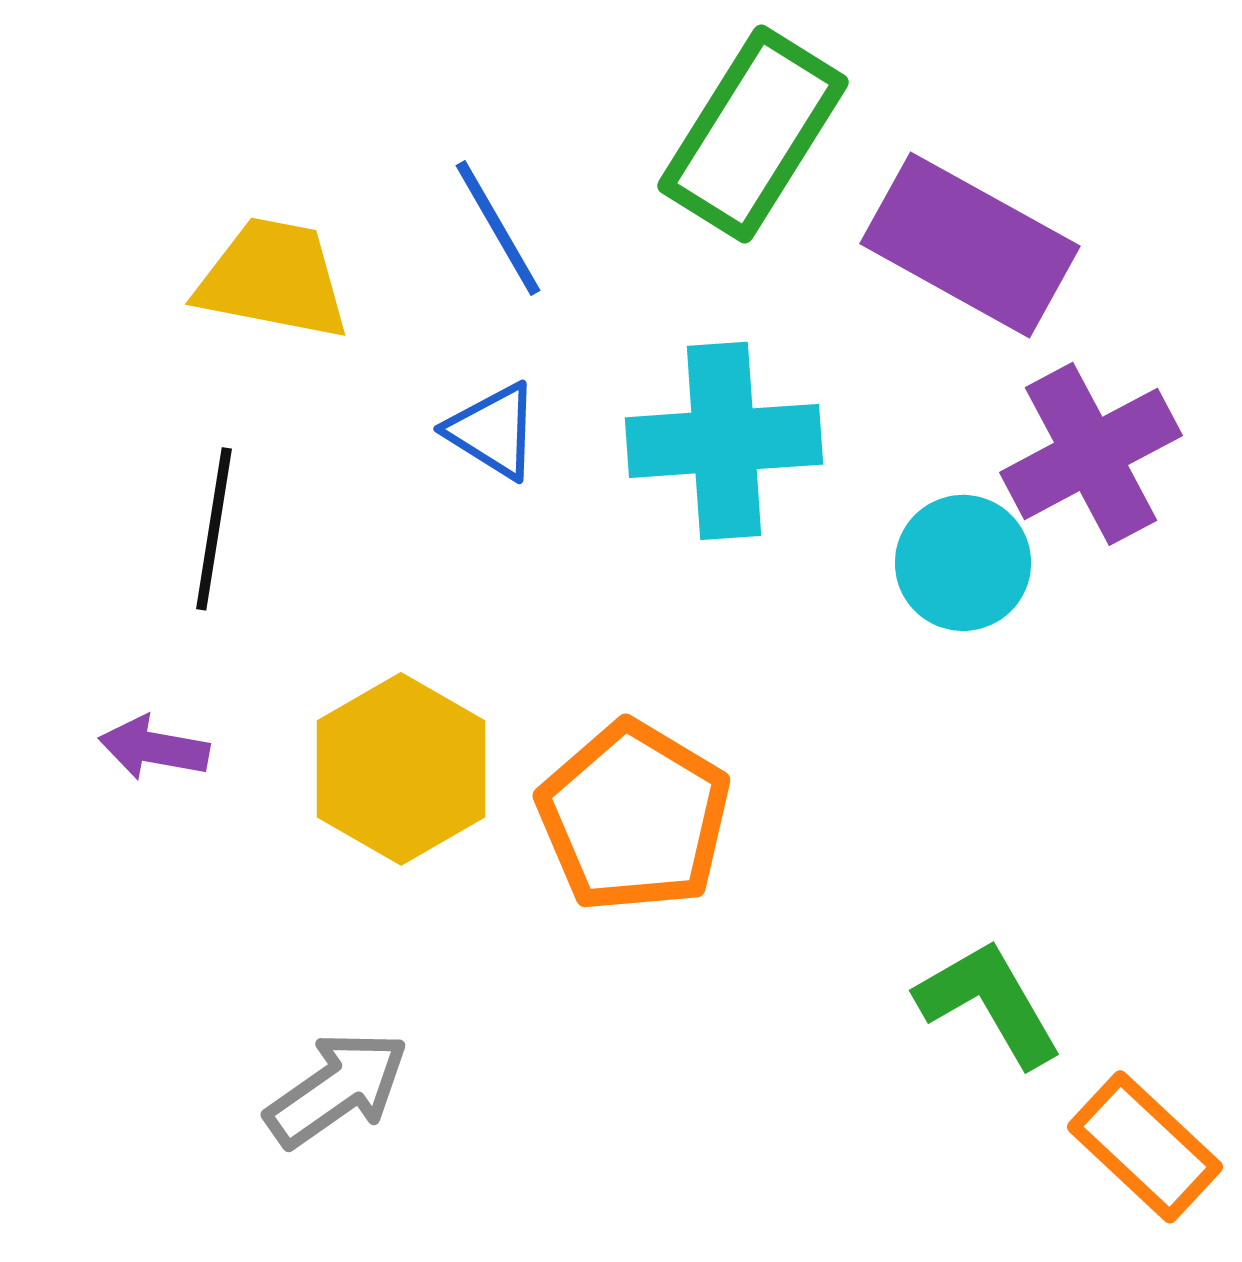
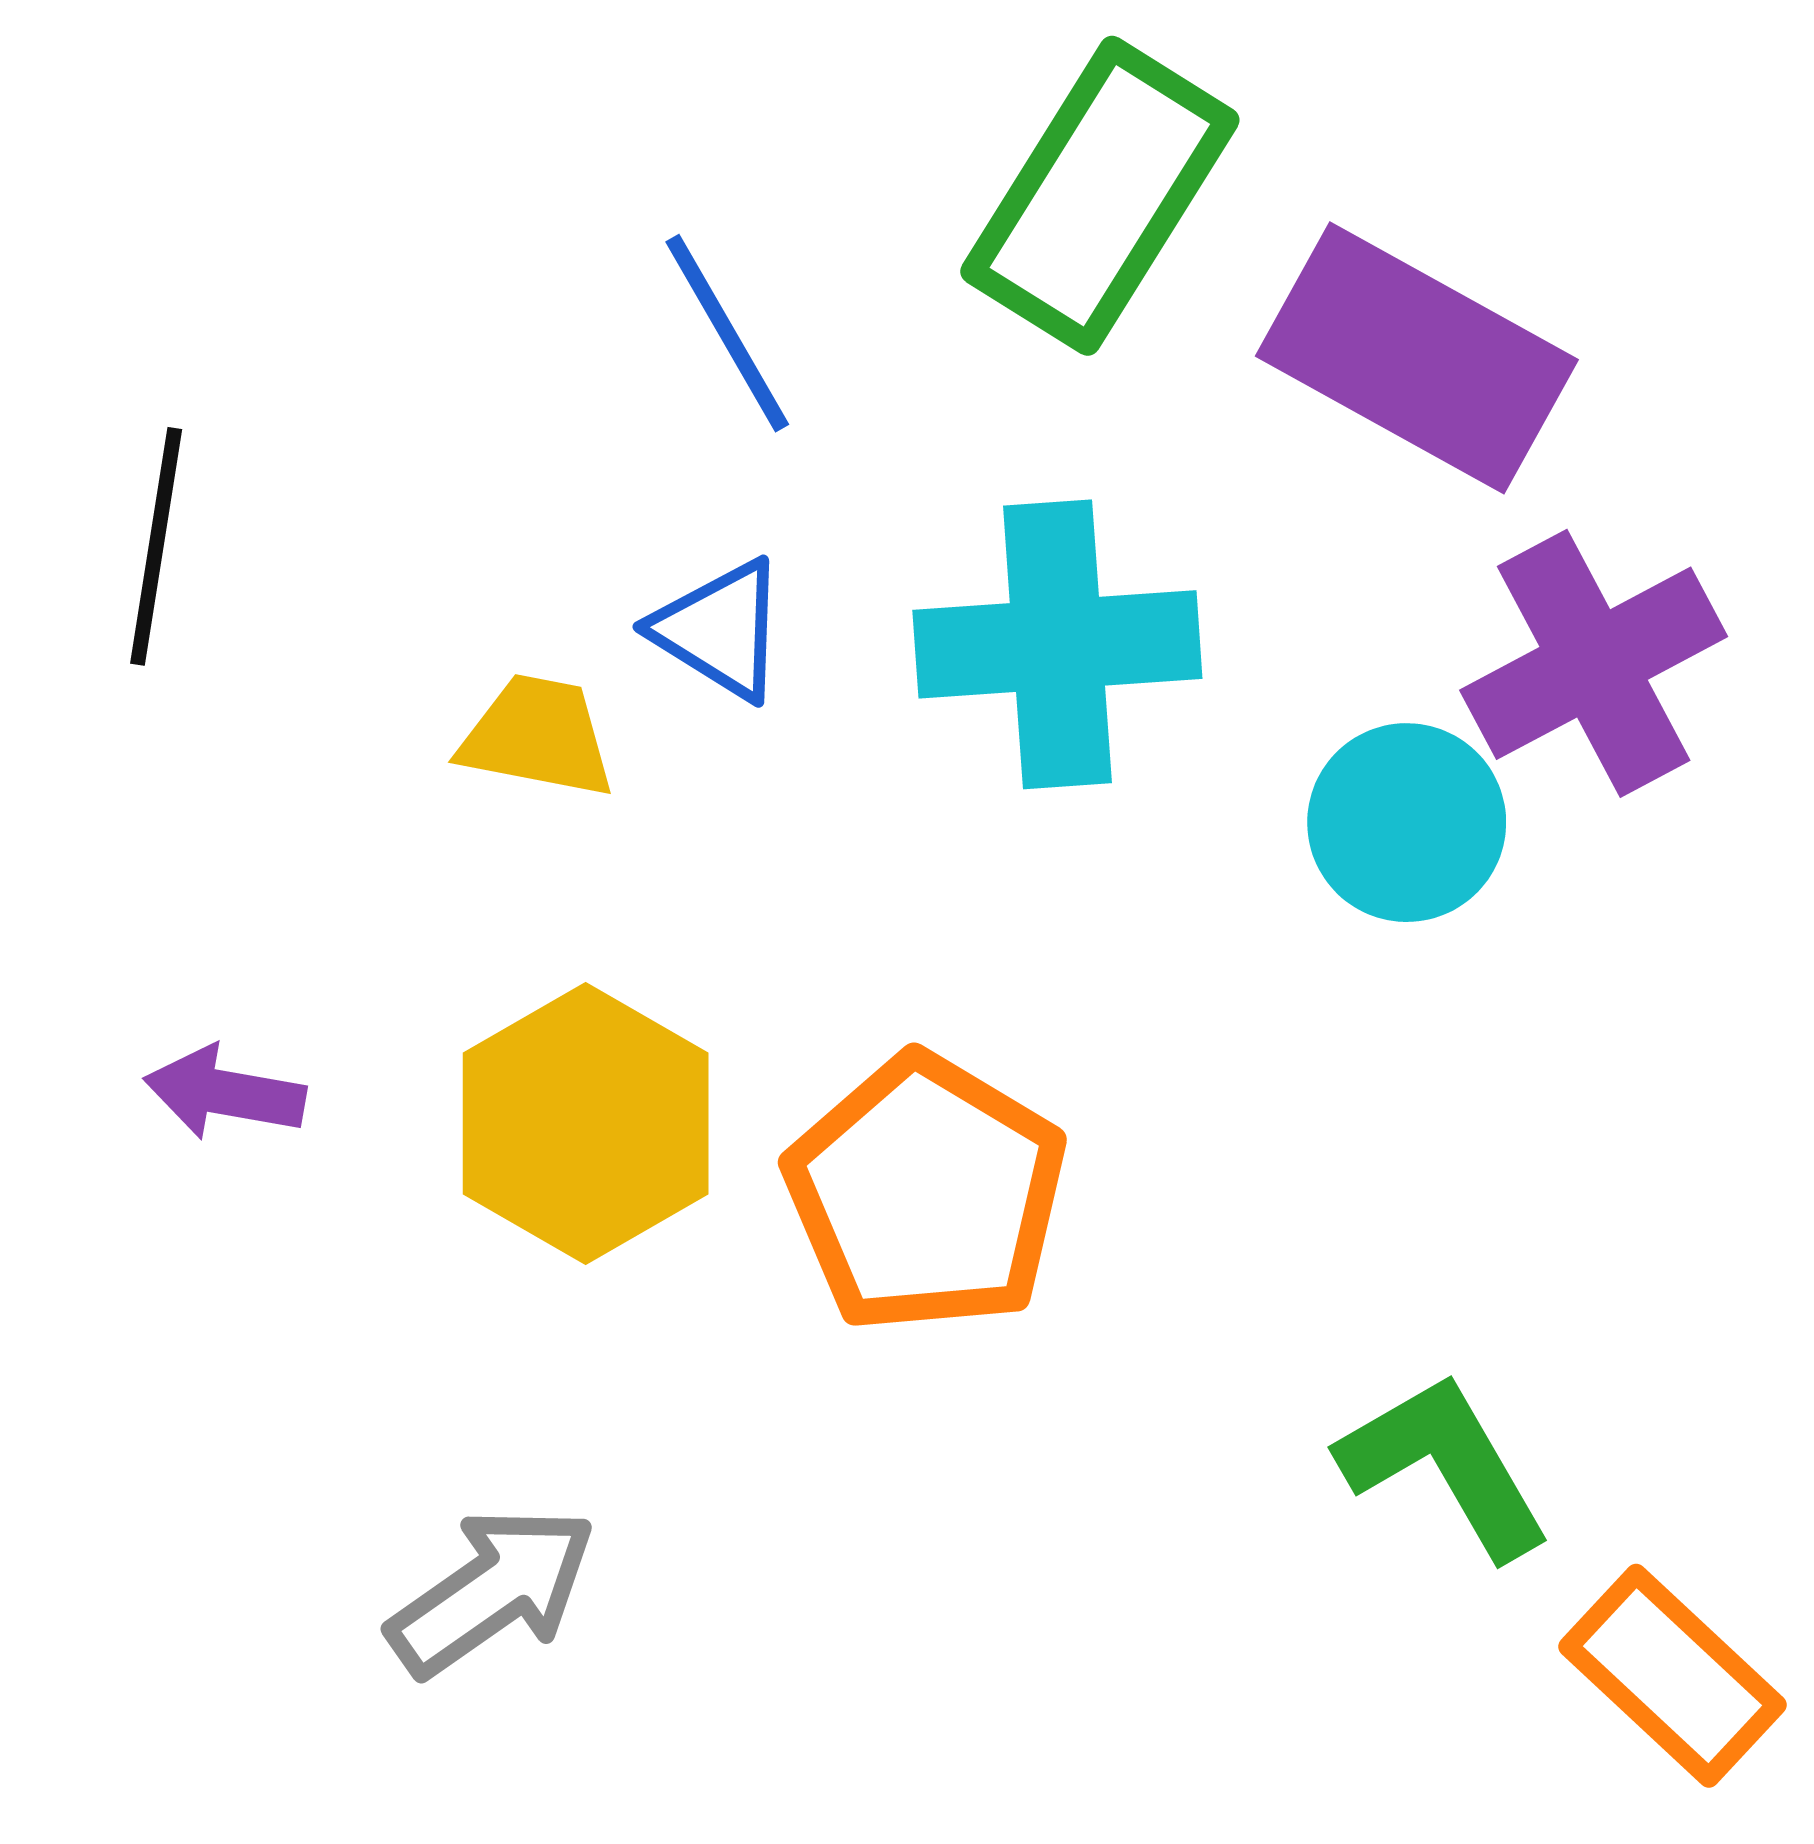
yellow trapezoid: (273, 279) -> (537, 736), moved, size x0.7
black line: (214, 529) -> (156, 546), moved

